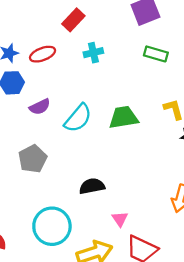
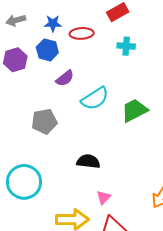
purple semicircle: (40, 107) -> (65, 78), turned -30
green trapezoid: (124, 117) -> (134, 110), turned -36
cyan circle: (52, 226) -> (24, 182), moved

